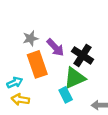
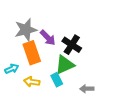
gray star: (31, 38) -> (26, 30), size x1.6
yellow arrow: (20, 99) -> (32, 82), moved

